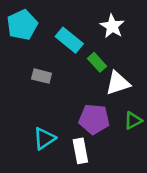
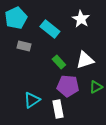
green rectangle: (97, 62) -> (59, 62), moved
gray rectangle: (42, 76) -> (24, 46), moved

